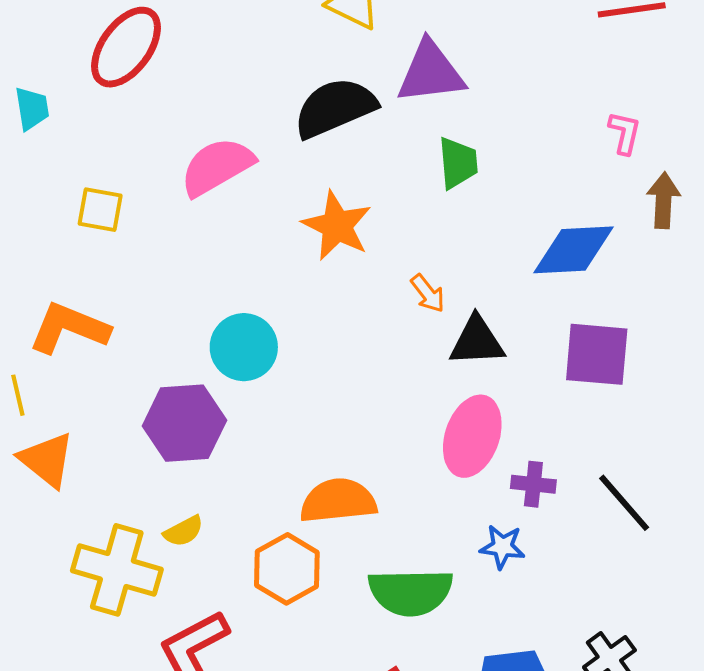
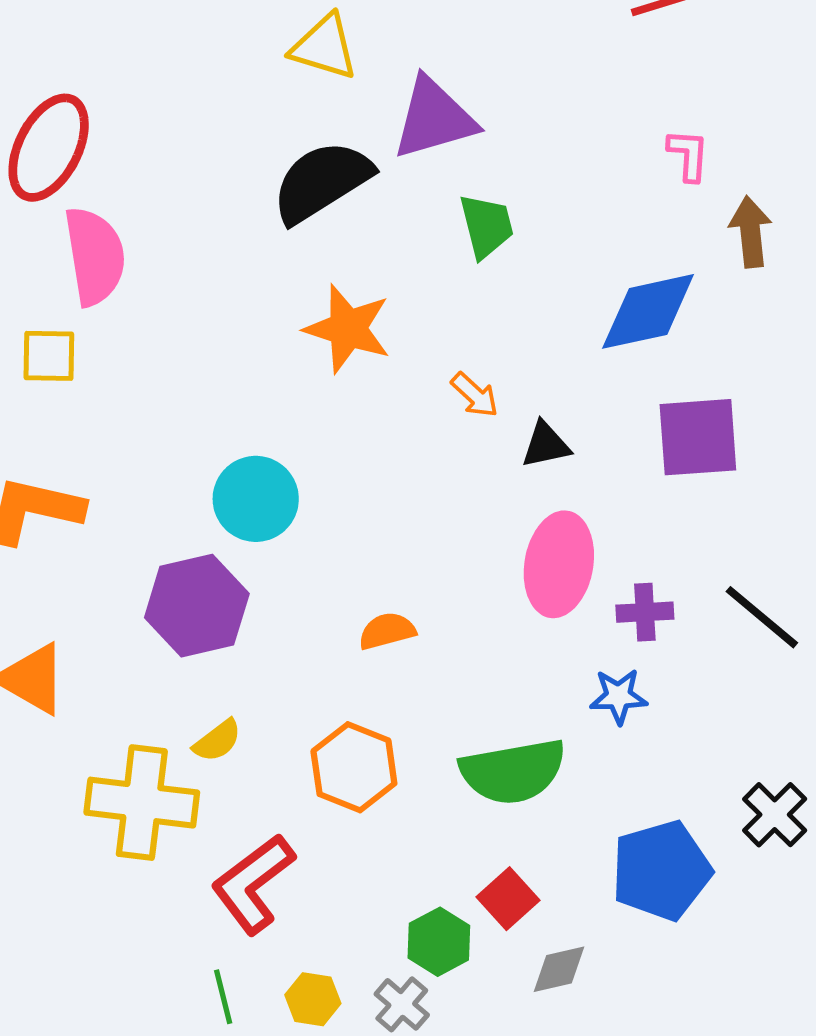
pink semicircle: (217, 167) -> (95, 256), moved, turned 120
black triangle: (477, 341) -> (546, 445), size x0.7
orange semicircle: (338, 501) -> (387, 631), moved, size x0.6

